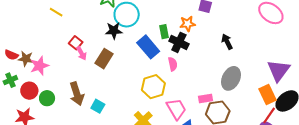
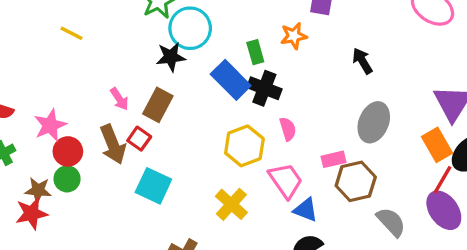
black cross: (179, 42) -> (264, 88), moved
red square: (76, 43) -> (139, 139), moved
brown star: (26, 59) -> (38, 190), moved
pink semicircle: (173, 64) -> (288, 129), moved
red circle: (29, 91) -> (68, 151), moved
brown arrow: (77, 94) -> (113, 144), moved
cyan square: (98, 106) -> (153, 186), size x1.5

